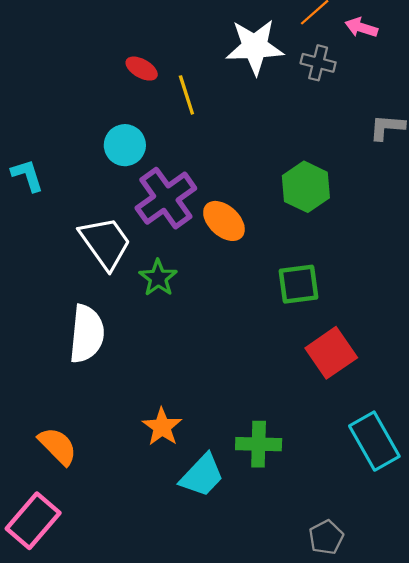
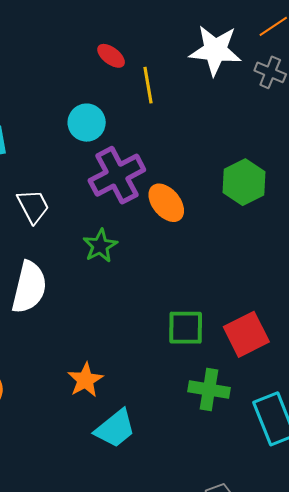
white trapezoid: (105, 243) -> (33, 206), moved, size x0.7
green square: (298, 284) -> (186, 328), moved
green cross: (259, 444) -> (209, 390), moved

